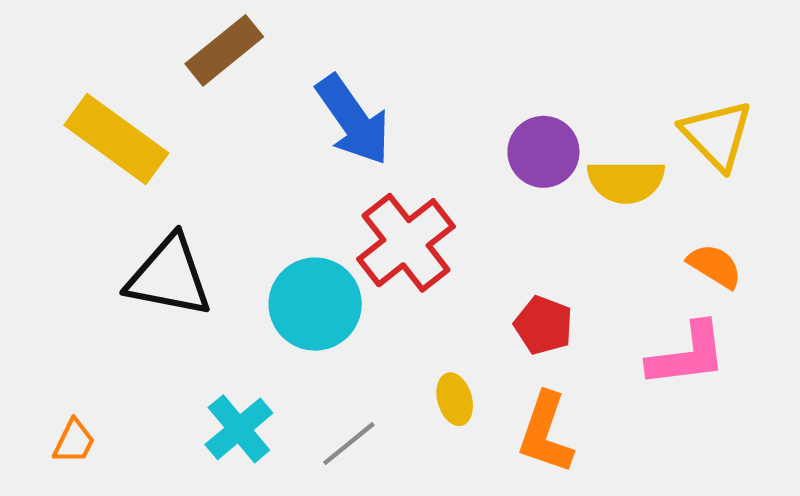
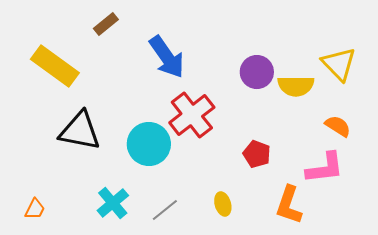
brown rectangle: (224, 50) -> (106, 24), size x0.7
yellow ellipse: (455, 399) -> (223, 204), moved
orange L-shape: (546, 433) -> (289, 205), moved

